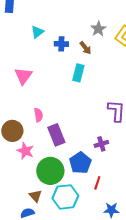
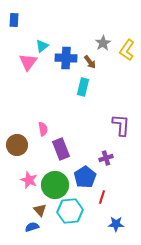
blue cross: (61, 44) -> (66, 58), size x1.5
pink triangle: (23, 76) -> (28, 62), moved
pink star: (25, 151) -> (29, 180), moved

